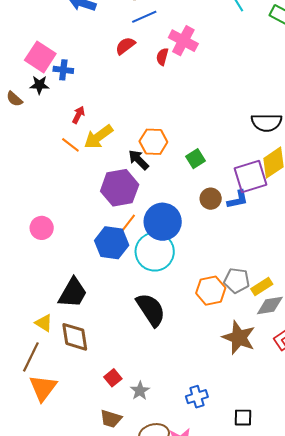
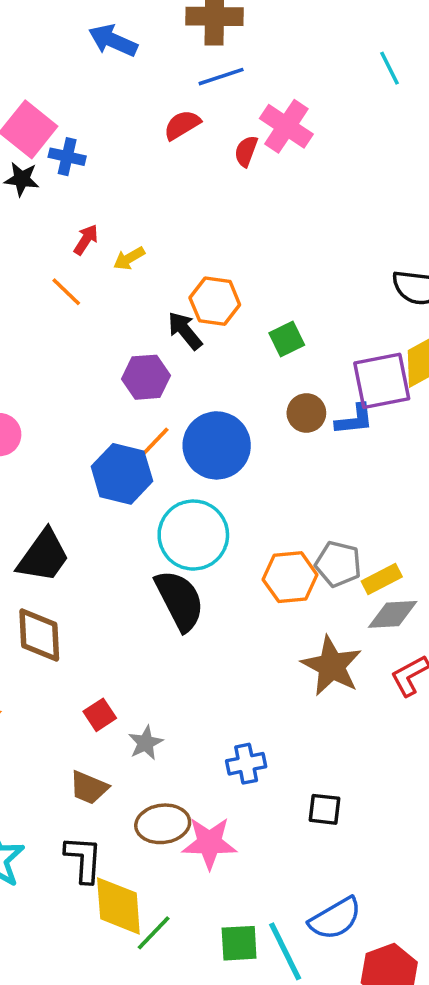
yellow arrow: (98, 137) -> (129, 258), moved, size x0.6
purple hexagon: (120, 188) -> (146, 377), size x0.7
cyan circle: (155, 252) -> (193, 535), moved

